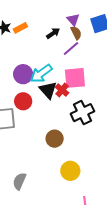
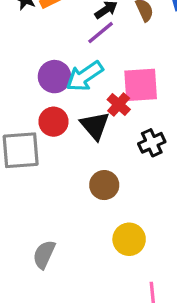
purple line: (71, 49) -> (101, 33), moved
black triangle: (48, 90) -> (95, 126), moved
black cross: (82, 113) -> (152, 143), size x0.7

